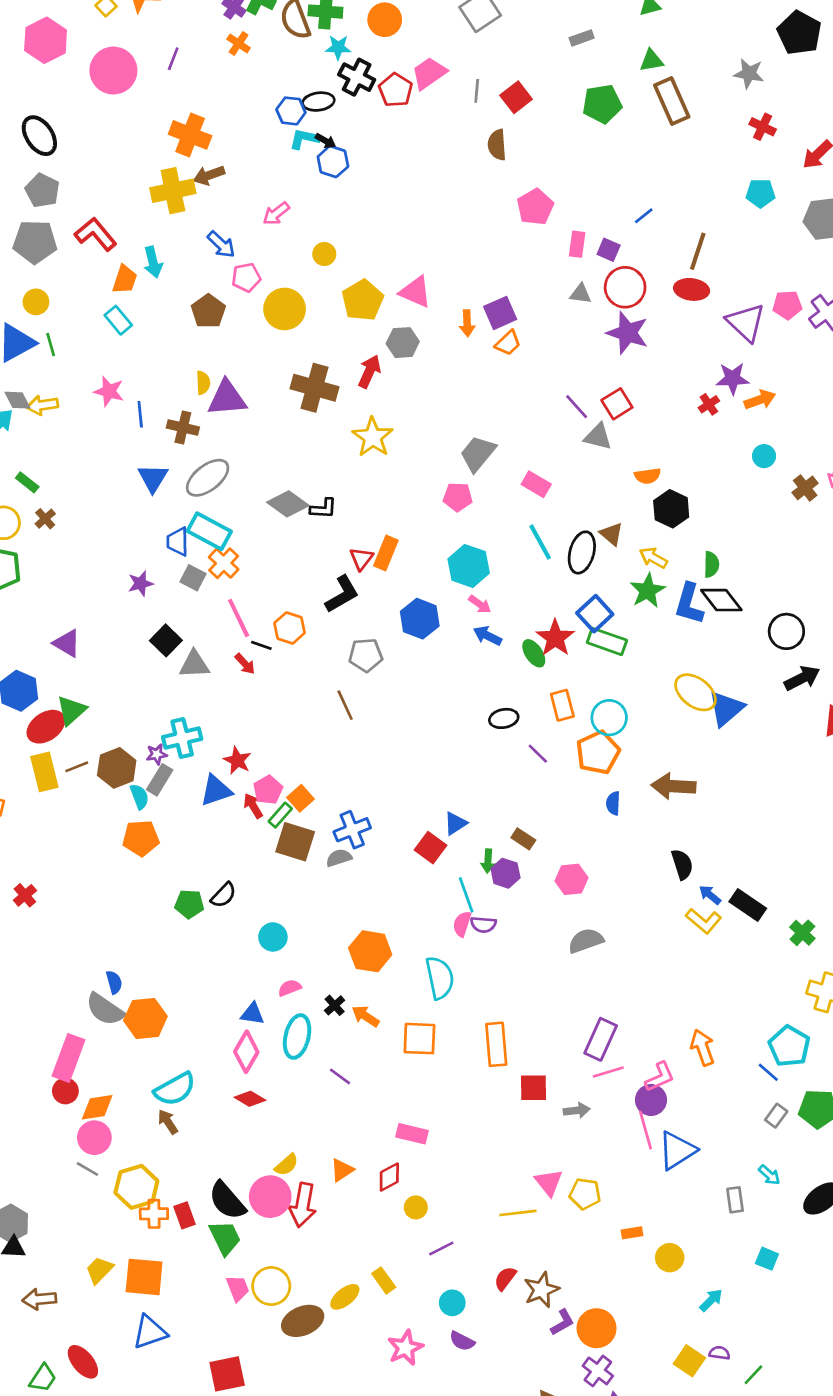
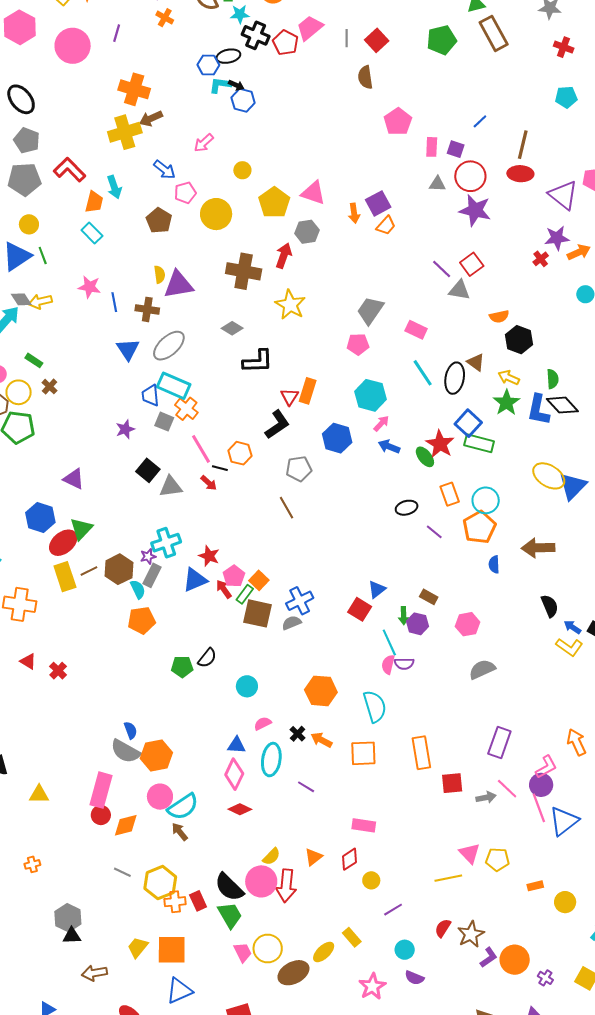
gray diamond: (288, 504) -> (232, 328), moved, size x0.7
black L-shape: (323, 508) -> (258, 361), size x1.5
pink arrow: (480, 604) -> (381, 423), turned -78
pink line: (608, 1072) -> (507, 789), moved, turned 65
pink circle: (94, 1138) -> (160, 797), moved
purple cross: (598, 1371) -> (545, 978), moved, size x0.7

